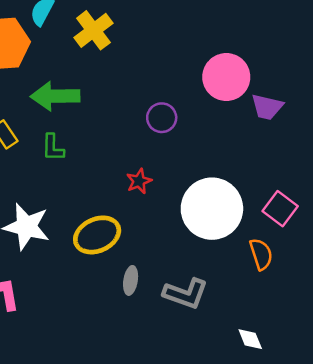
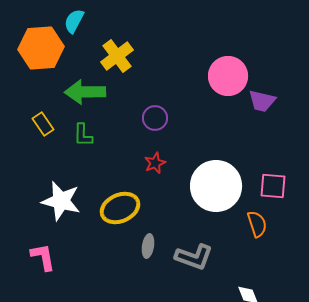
yellow cross: (93, 30) -> (117, 56), moved
purple circle: (162, 118) -> (155, 118), moved
pink square: (280, 209) -> (273, 186), turned -32

